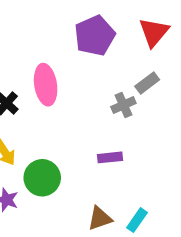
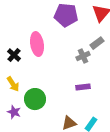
purple pentagon: (95, 36) -> (66, 15), turned 30
purple rectangle: (110, 157) -> (83, 87), moved

